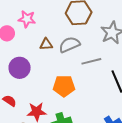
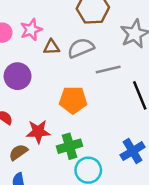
pink star: (27, 19) -> (31, 30), moved, turned -30

